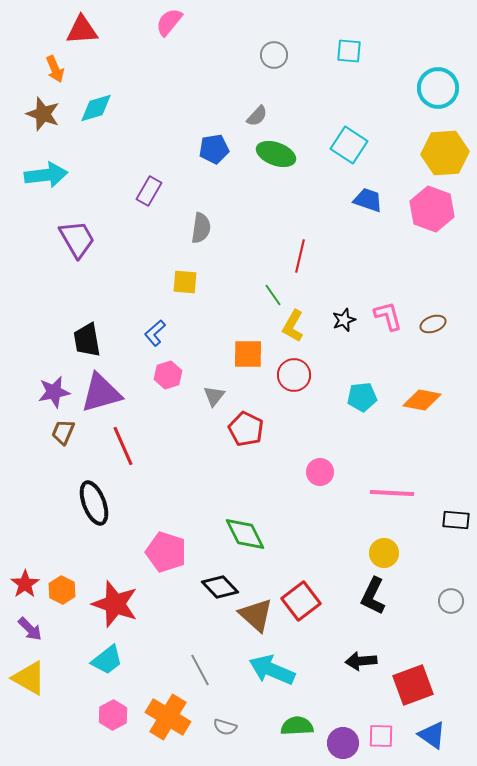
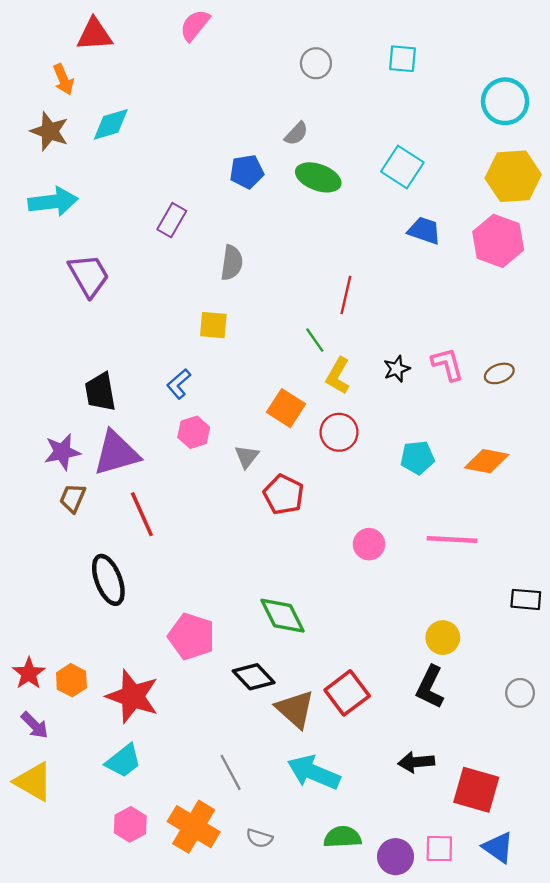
orange square: (248, 354) -> (286, 408), turned 32
pink line: (392, 493) -> (452, 540), moved
red square: (413, 685) -> (476, 790), turned 36

